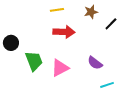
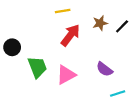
brown star: (91, 12) -> (100, 23), moved
red arrow: (64, 32) -> (70, 35), turned -55

